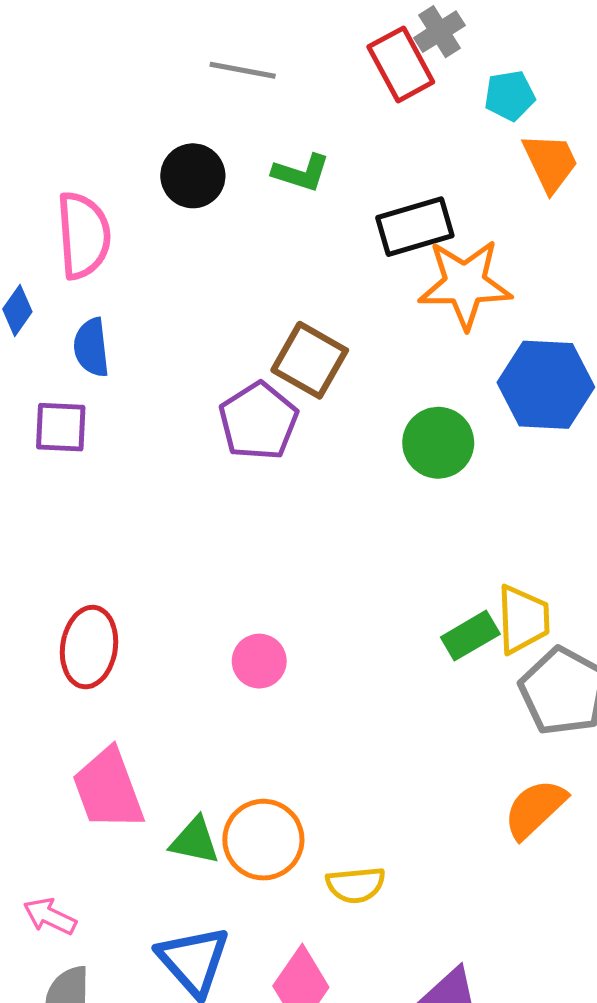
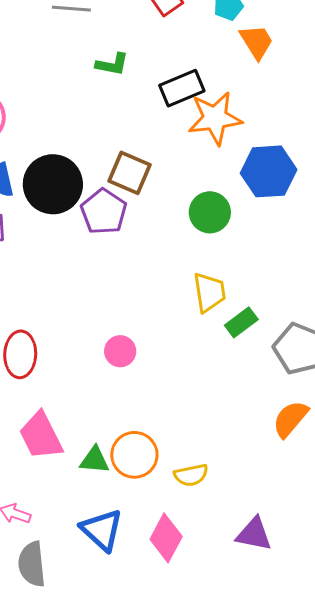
black circle: (193, 176) -> (53, 184), moved, size x1.6
yellow trapezoid: (523, 619) -> (209, 292), moved

